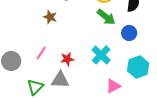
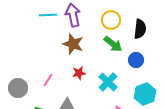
brown star: (50, 17) -> (73, 44), moved, size x1.5
red star: (67, 59) -> (79, 73), moved

